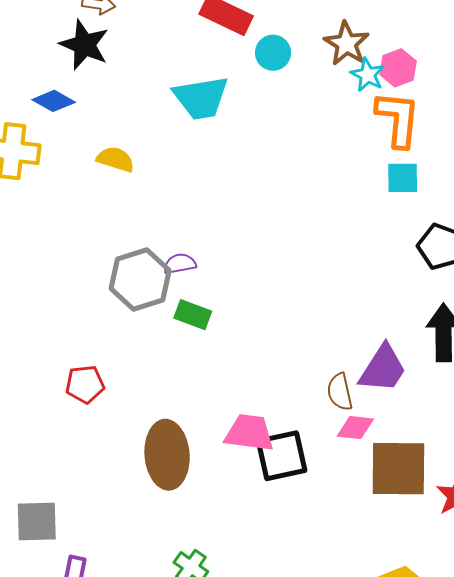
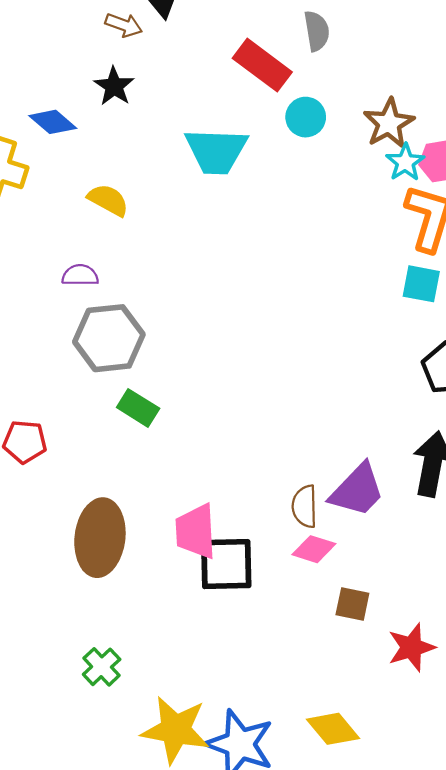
black star: (84, 45) -> (114, 86), moved, size x0.7
purple semicircle: (180, 264) -> (80, 275), moved
green rectangle: (193, 315) -> (138, 408), moved
pink trapezoid: (249, 433) -> (196, 532), turned -112
brown square: (398, 469) -> (352, 604), size x0.5

